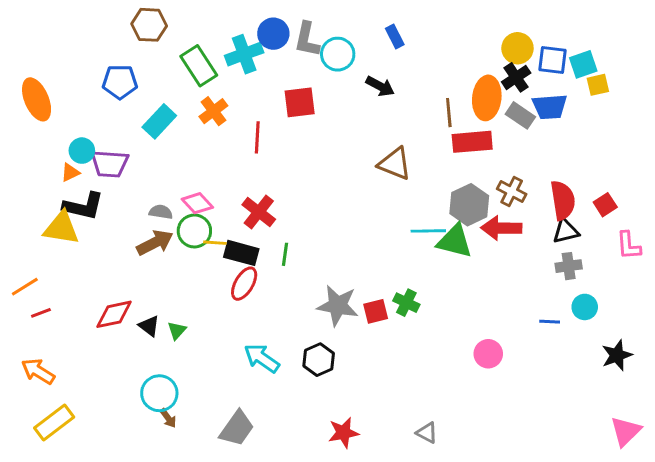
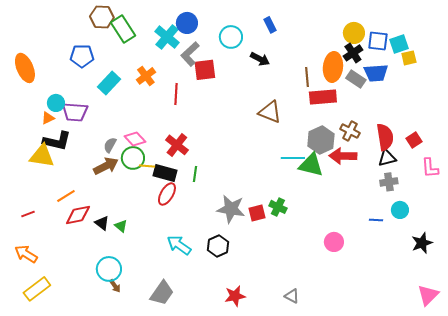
gray L-shape: (307, 39) -> (190, 54), moved, turned 35
cyan cross: (244, 54) -> (167, 37), turned -30
green rectangle: (199, 66) -> (123, 29), moved
gray semicircle: (161, 212) -> (110, 145), turned -70
orange line: (25, 287) -> (66, 196), moved
green triangle: (177, 330) -> (121, 226), turned -32

